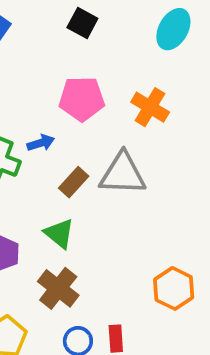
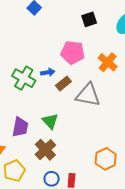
black square: (82, 23) -> (89, 19), moved, turned 35
brown rectangle: (74, 182) -> (63, 83), moved

